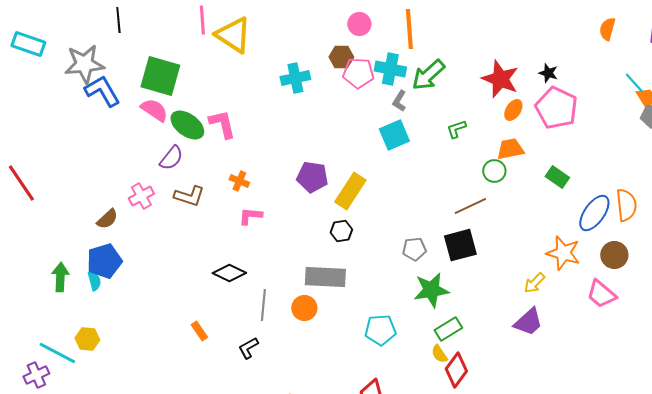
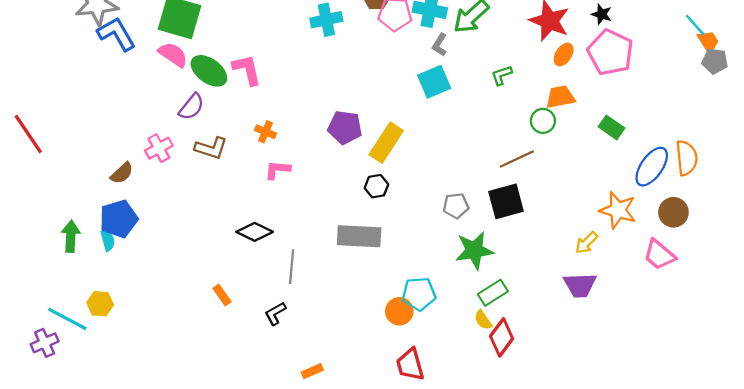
orange circle: (304, 308) -> (399, 311), moved
purple trapezoid: (528, 322) -> (580, 285), turned 40

